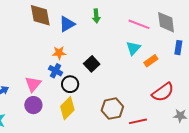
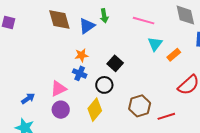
green arrow: (96, 16) -> (104, 16), moved
pink line: (139, 24) -> (144, 21), moved
pink triangle: (33, 84) -> (58, 89), turned 30
black circle: (70, 84) -> (104, 85), moved

